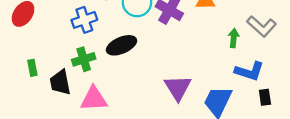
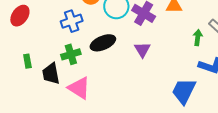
purple triangle: (178, 88) -> (142, 50), moved, size x0.7
pink triangle: (94, 99) -> (79, 88), turned 35

